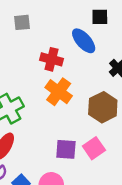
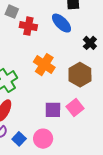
gray square: (22, 22) -> (12, 12), turned 32
red cross: (52, 59) -> (28, 26), moved

